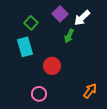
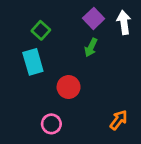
purple square: (60, 14) -> (94, 18), moved
white arrow: (82, 18) -> (124, 22), moved, turned 126

